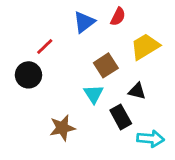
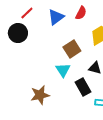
red line: (45, 46) -> (27, 13), moved
black circle: (28, 75) -> (18, 33), moved

